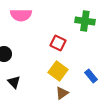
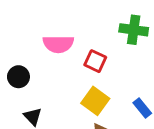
pink semicircle: (21, 15) -> (58, 44), moved

